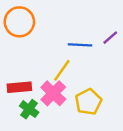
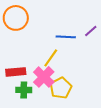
yellow pentagon: (88, 102) -> (61, 88), moved
green cross: (29, 109) -> (24, 90), turned -35

